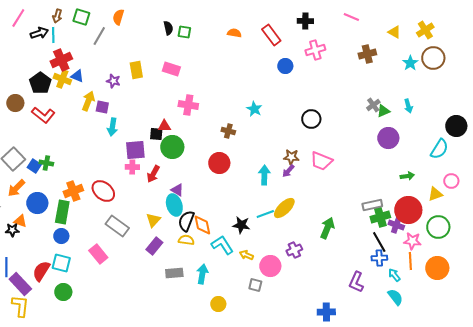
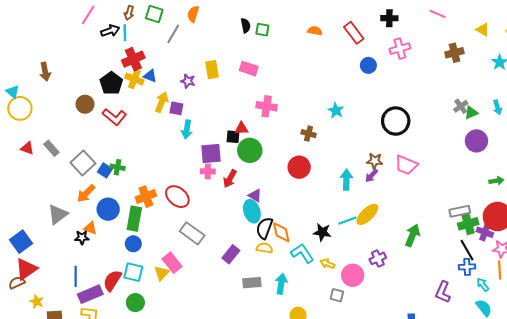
black circle: (311, 119) -> (396, 121), size x1.4
yellow triangle: (153, 220) -> (162, 273), moved
purple rectangle: (20, 284) -> (90, 294), turned -70

